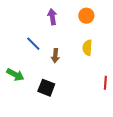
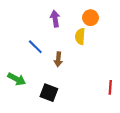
yellow semicircle: (87, 48) -> (80, 36), moved

